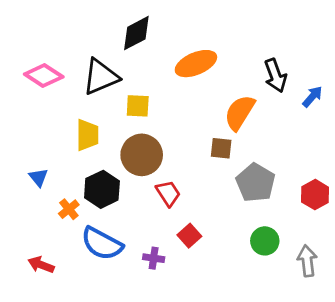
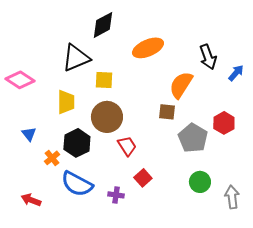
pink diamond: (44, 75) -> (20, 80), moved
red hexagon: (315, 195) -> (224, 123), moved

